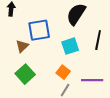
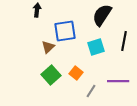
orange square: (63, 72) -> (76, 73), moved

